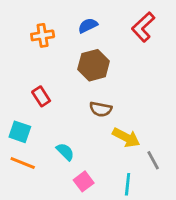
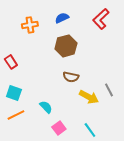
red rectangle: (41, 96) -> (11, 62), moved
gray line: (153, 160) -> (109, 90), moved
orange line: (23, 163) -> (16, 115), turned -48
cyan line: (128, 184) -> (90, 130), turned -42

